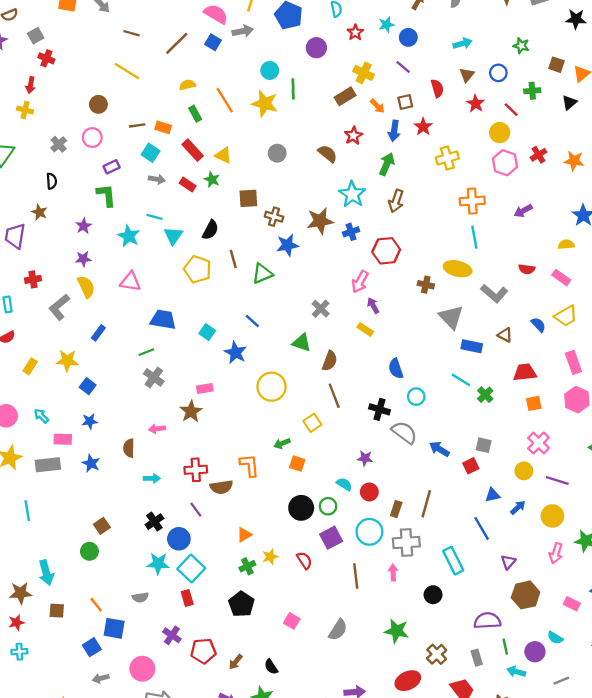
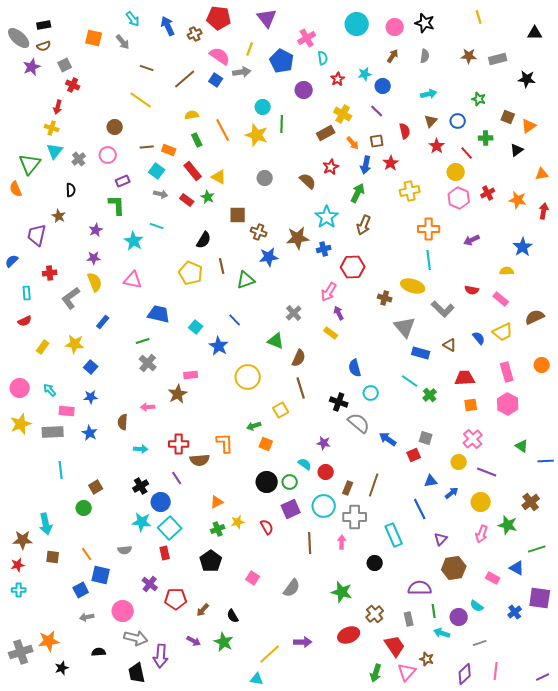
cyan triangle: (173, 236) -> (55, 151), moved
cyan line: (27, 511) -> (61, 470), moved

